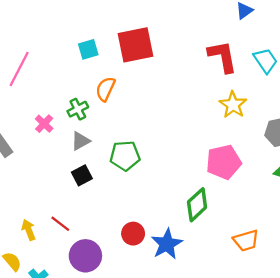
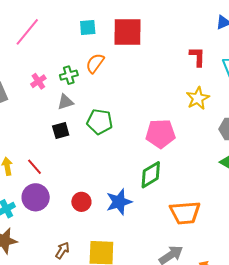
red L-shape: (223, 57) -> (197, 57), size x0.7
pink pentagon: (224, 162) -> (161, 134), moved
red circle: (133, 234) -> (81, 202), moved
orange trapezoid: (246, 241) -> (185, 213), size x1.4
purple circle: (85, 256) -> (36, 197), moved

